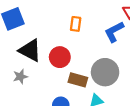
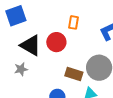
red circle: (60, 57) -> (56, 42), moved

